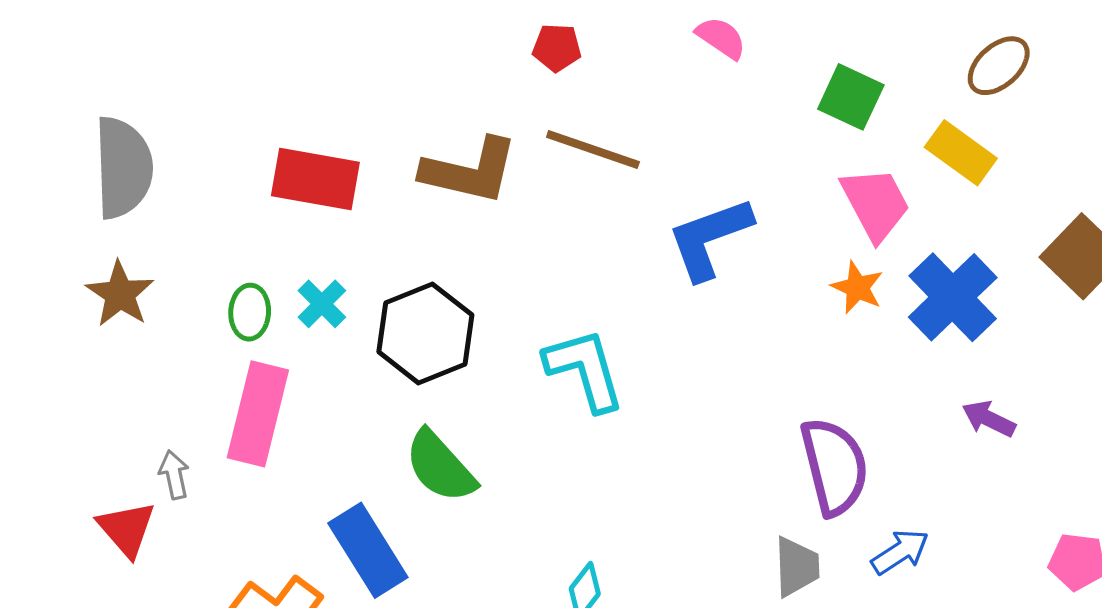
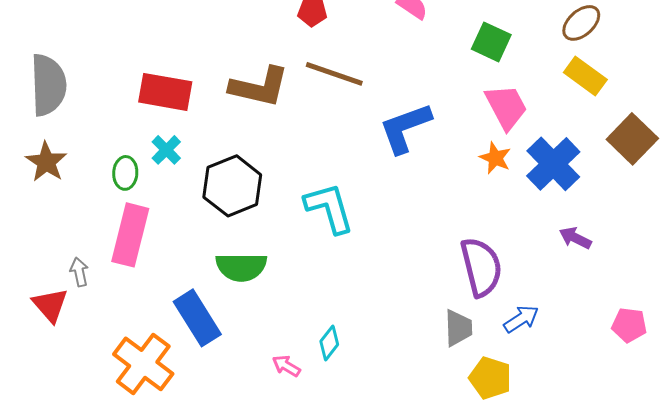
yellow rectangle: (961, 153) -> (585, 76), moved
cyan cross: (322, 304) -> (166, 150), moved
green semicircle: (440, 466) -> (241, 267), turned -48

